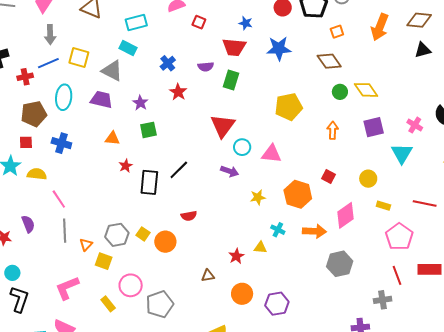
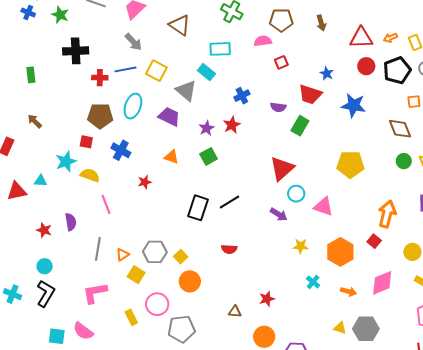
red square: (199, 22) -> (281, 62), turned 32
gray arrow: (50, 35) -> (133, 42), turned -54
red star: (178, 92) -> (232, 125), moved
green square: (148, 130) -> (209, 156), turned -30
orange arrow: (333, 130) -> (387, 214), moved, size x1.5
red star: (126, 166) -> (145, 182), moved
gray line: (65, 231) -> (98, 249), moved
orange arrow: (315, 231) -> (349, 292), size x0.7
orange circle: (165, 242) -> (190, 281), moved
yellow triangle: (260, 248) -> (340, 328), moved

